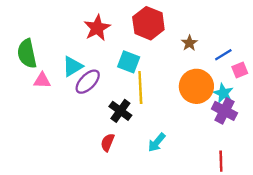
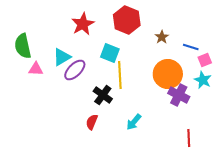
blue line: (223, 55) -> (191, 47), turned 49
cyan star: (223, 93) -> (203, 80), moved
purple cross: (224, 111) -> (179, 95), moved

